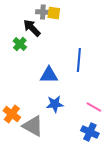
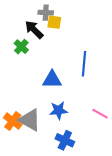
yellow square: (54, 13) -> (54, 22), moved
gray triangle: (33, 126) -> (30, 120), moved
blue cross: (90, 132) -> (65, 140), moved

